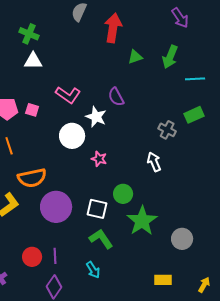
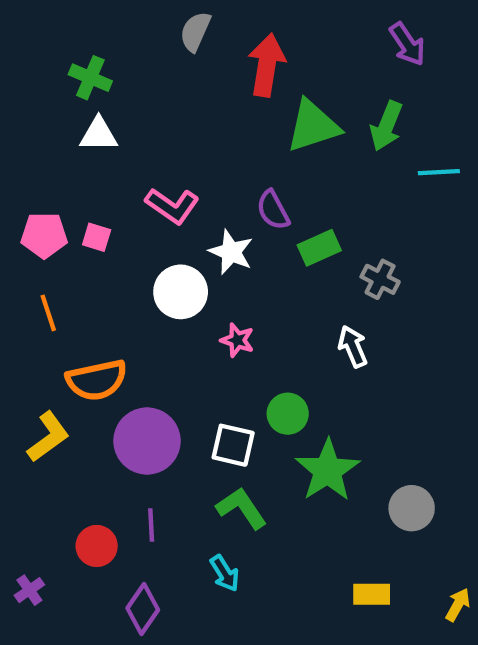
green triangle: (135, 57) -> (313, 126), size x1.8
green rectangle: (194, 115) -> (319, 248), moved
purple line: (55, 256) -> (151, 525), moved

